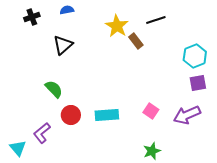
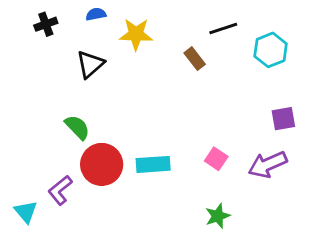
yellow star: (117, 26) -> (136, 34), moved, turned -30
cyan hexagon: (195, 56) -> (271, 50), moved
red circle: (71, 115) -> (102, 164), size x1.5

